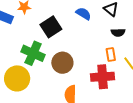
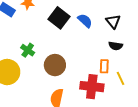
black square: (51, 27) -> (59, 18), moved, turned -30
green cross: (33, 53) -> (28, 50), size x0.6

